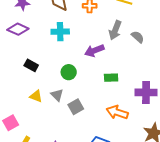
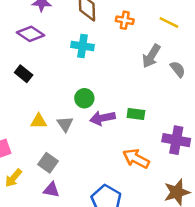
purple arrow: (94, 51) -> (102, 118), moved
black rectangle: (31, 65) -> (24, 74), moved
yellow triangle: (36, 96) -> (39, 121), turned -32
gray square: (76, 107) -> (48, 163), moved, turned -35

